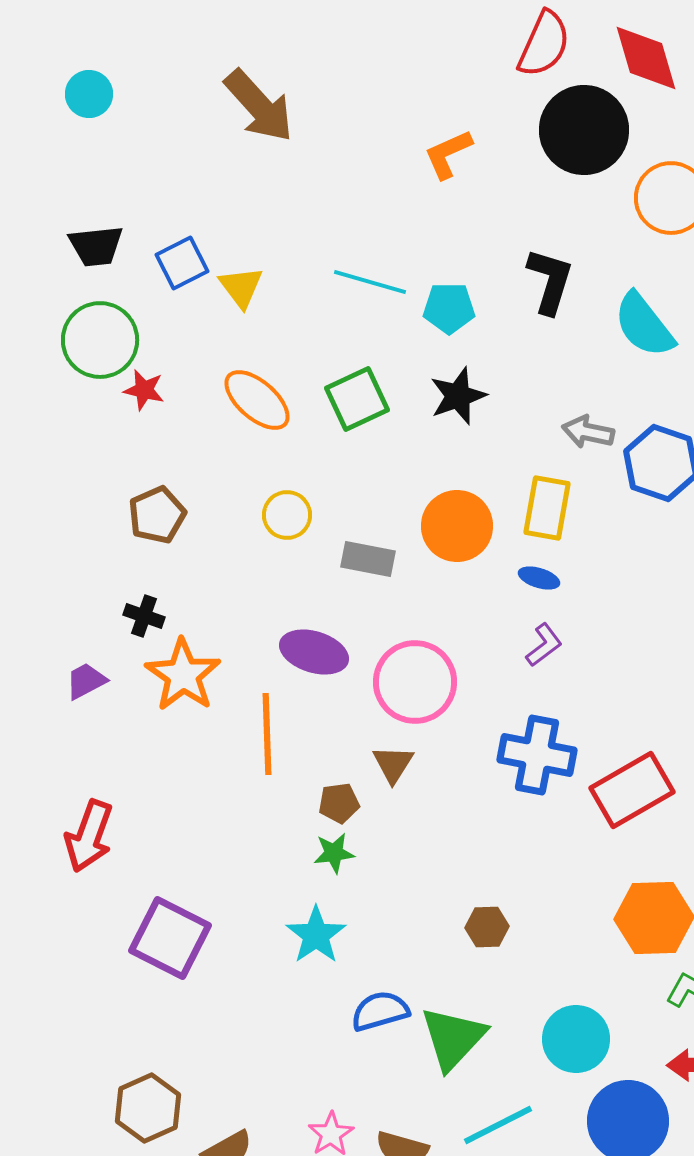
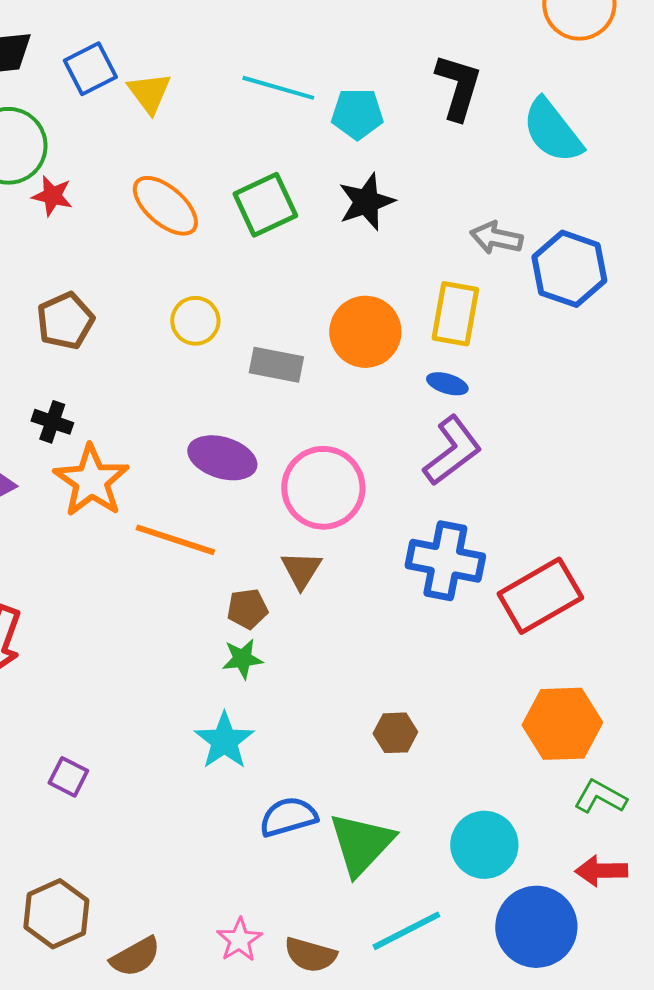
purple L-shape: (544, 645) -> (452, 451), size x1.6
orange line: (267, 734) -> (175, 540), turned -70
purple square: (170, 938) -> (68, 777), moved, size x0.5

